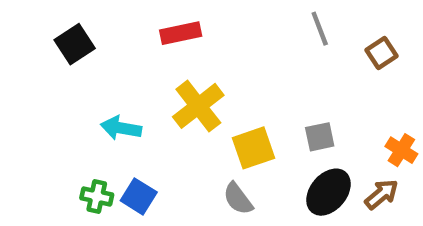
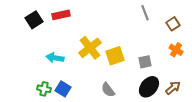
red rectangle: (181, 33) -> (61, 15), moved
yellow square: (253, 148) -> (115, 56), moved
orange cross: (401, 150) -> (176, 50), moved

